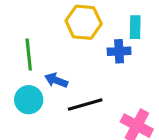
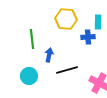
blue arrow: (56, 80) -> (49, 55), turned 80
cyan circle: (29, 100) -> (29, 76), moved

